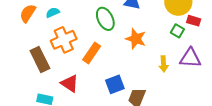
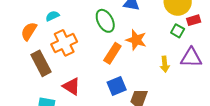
orange semicircle: (28, 13) -> (29, 31), moved
red rectangle: (194, 21) -> (194, 20), turned -32
orange rectangle: (92, 53) -> (112, 53), moved

